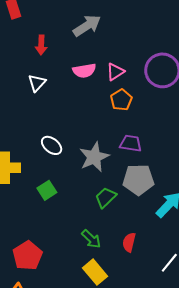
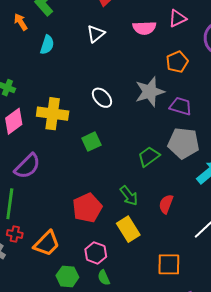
pink triangle: (115, 72) -> (177, 18), moved
gray star: (94, 157) -> (150, 92), moved
red pentagon: (27, 256) -> (87, 208), moved

